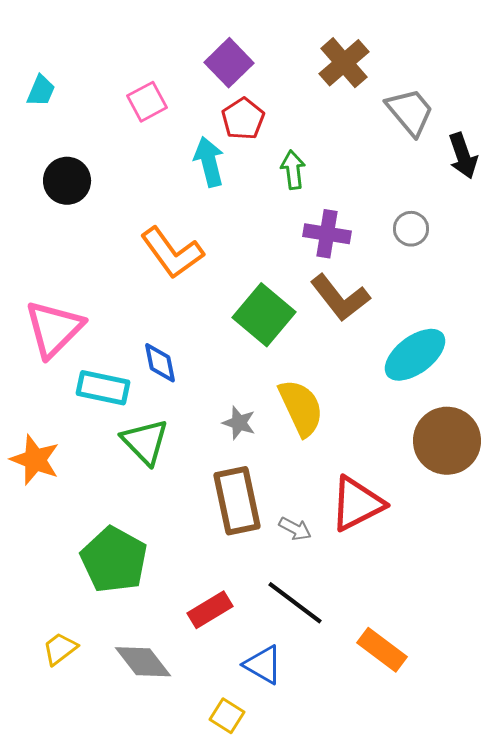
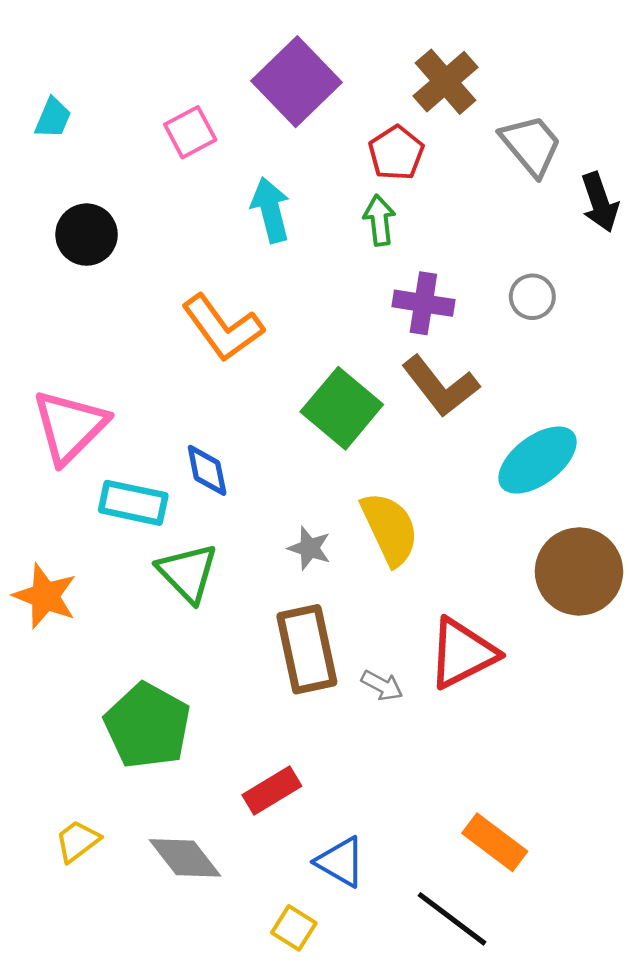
purple square: (229, 63) -> (296, 82), size x1.4
red pentagon: (243, 119) -> (396, 153), moved
black line: (295, 603) -> (452, 919), moved

